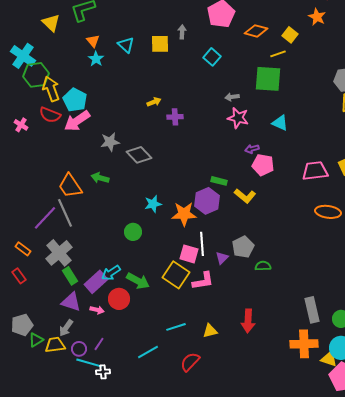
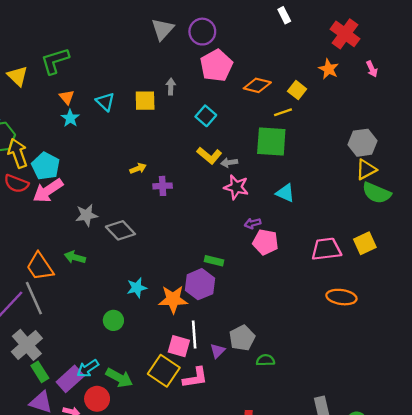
yellow L-shape: (245, 196) -> (209, 156), moved

